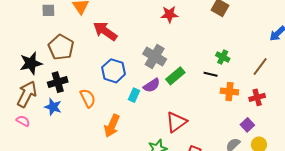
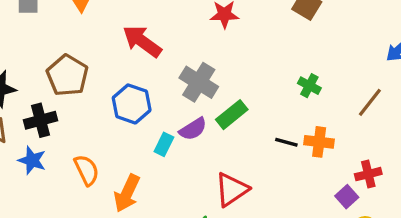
red arrow: (105, 31) -> (142, 41), moved
brown pentagon: (61, 47) -> (67, 75), moved
black line: (211, 74) -> (286, 142), moved
red cross: (257, 97) -> (368, 174), moved
orange semicircle: (88, 98) -> (87, 170), moved

